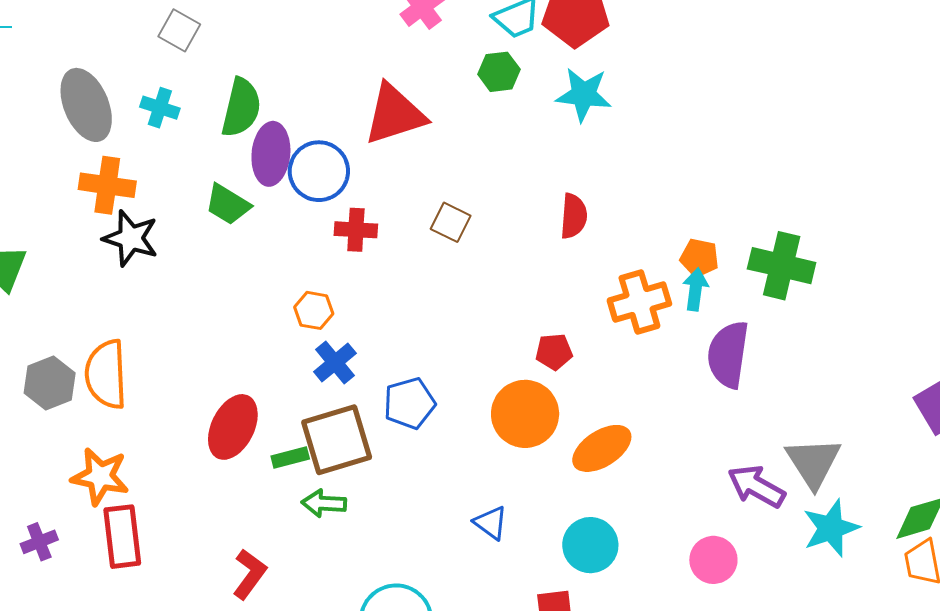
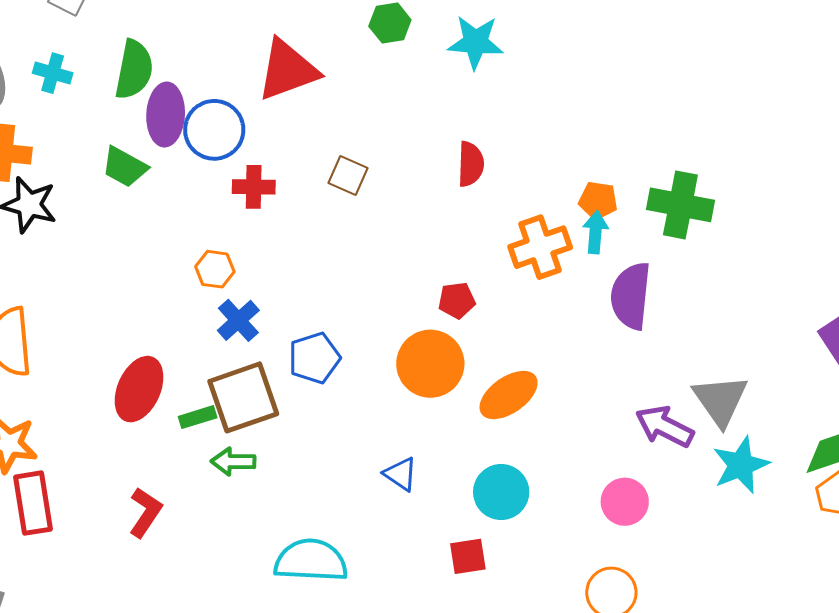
red L-shape: (250, 574) -> (145, 512), moved

